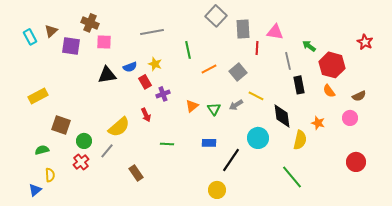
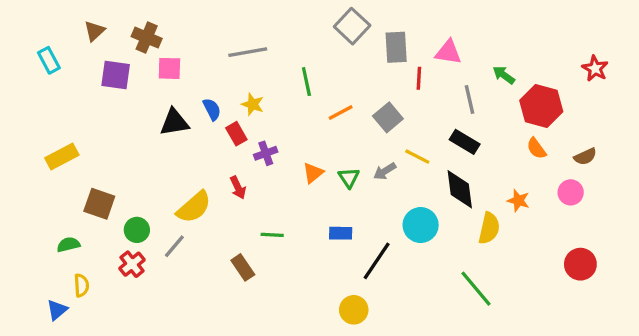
brown triangle: (51, 31) -> (94, 31), moved
blue semicircle: (130, 67) -> (212, 109), turned -96
black rectangle: (299, 85) -> (465, 142), moved, turned -48
brown rectangle: (136, 173) -> (243, 267), moved

